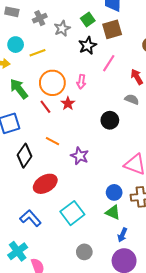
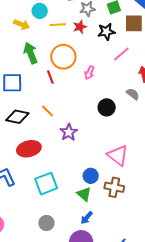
pink arrow: (81, 82) -> (89, 73), moved
red star: (68, 103) -> (80, 27), moved
black diamond: (24, 156) -> (17, 117), turned 50

